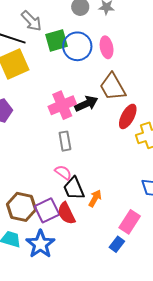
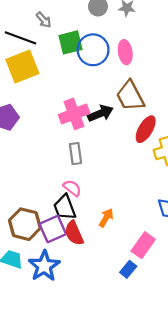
gray arrow: (31, 21) -> (44, 20), size x0.7
black trapezoid: (74, 188) -> (65, 207), moved

